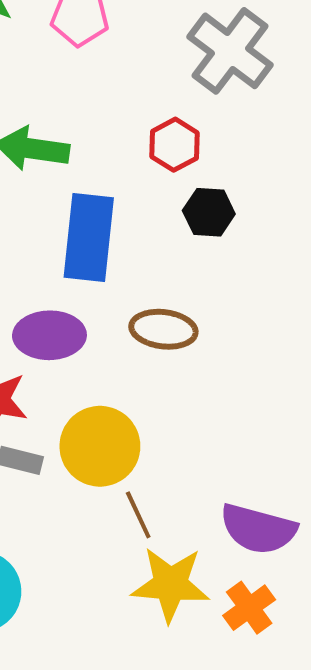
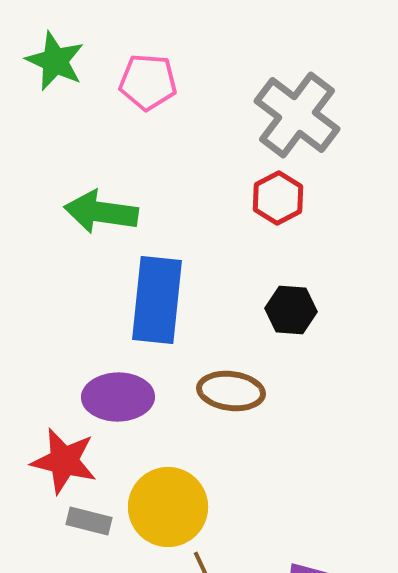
red hexagon: (175, 145) -> (278, 198), moved
black hexagon: (209, 212) -> (291, 310), moved

